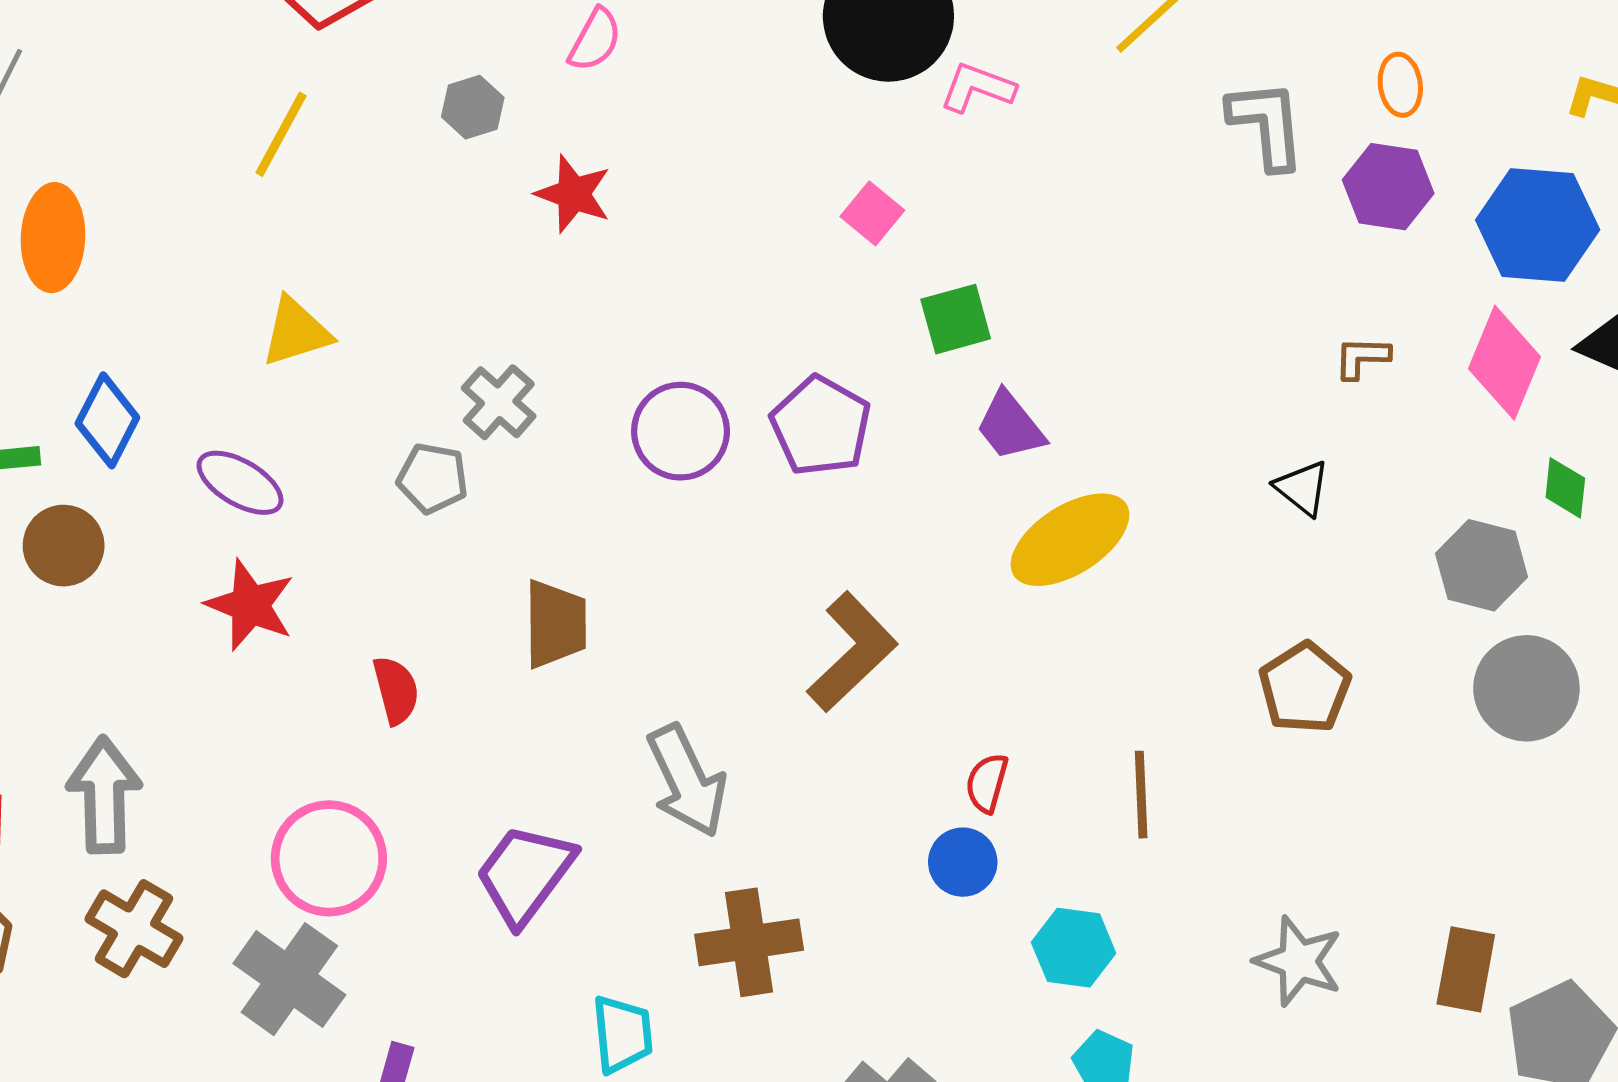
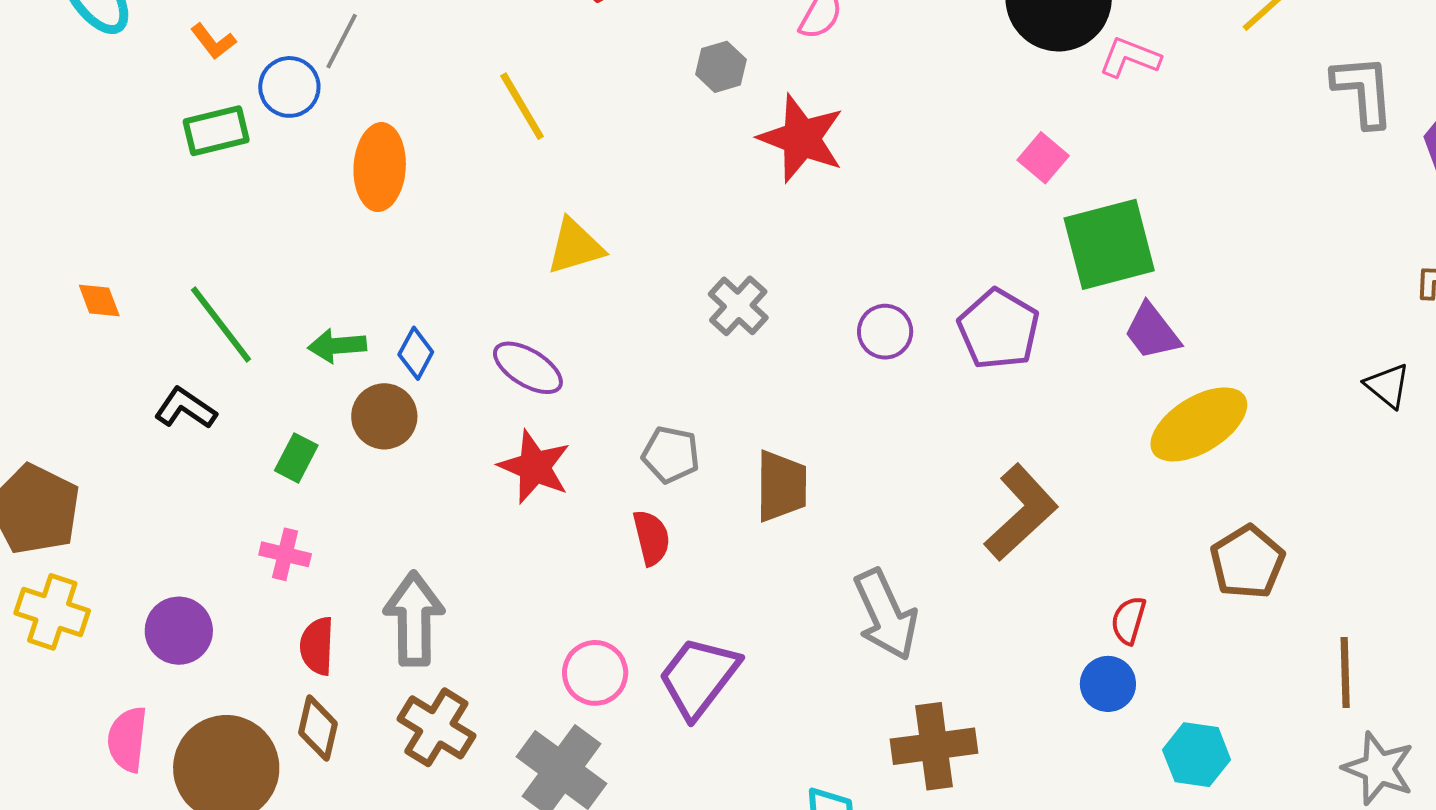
yellow line: (281, 134) -> (522, 106), moved, turned -60
red star: (573, 194) -> (801, 138), size x1.4
green square: (956, 319) -> (1109, 244), size x1.6
blue diamond: (107, 420) -> (416, 353), moved, size x0.7
purple circle: (681, 431) -> (885, 332), size x0.7
gray pentagon: (433, 478) -> (671, 455), moved
brown pentagon: (1305, 688) -> (1247, 562), moved
brown line: (1141, 795) -> (1345, 672), moved
pink circle: (329, 858) -> (595, 673), size x0.7
purple trapezoid: (525, 874) -> (699, 677), moved

